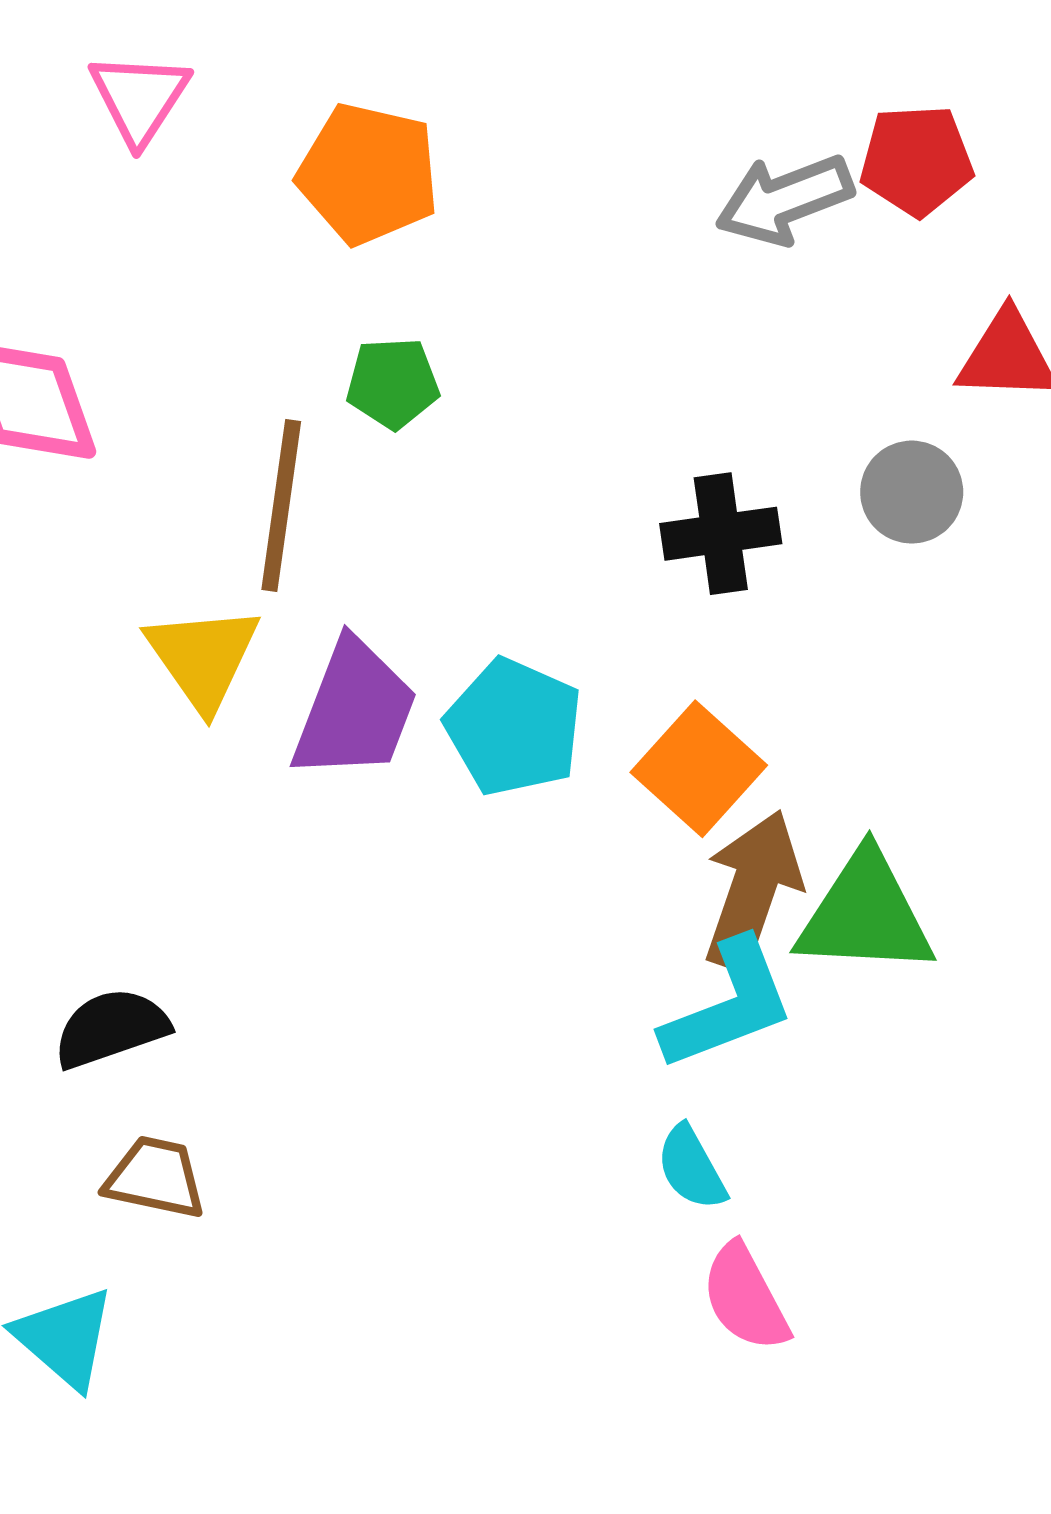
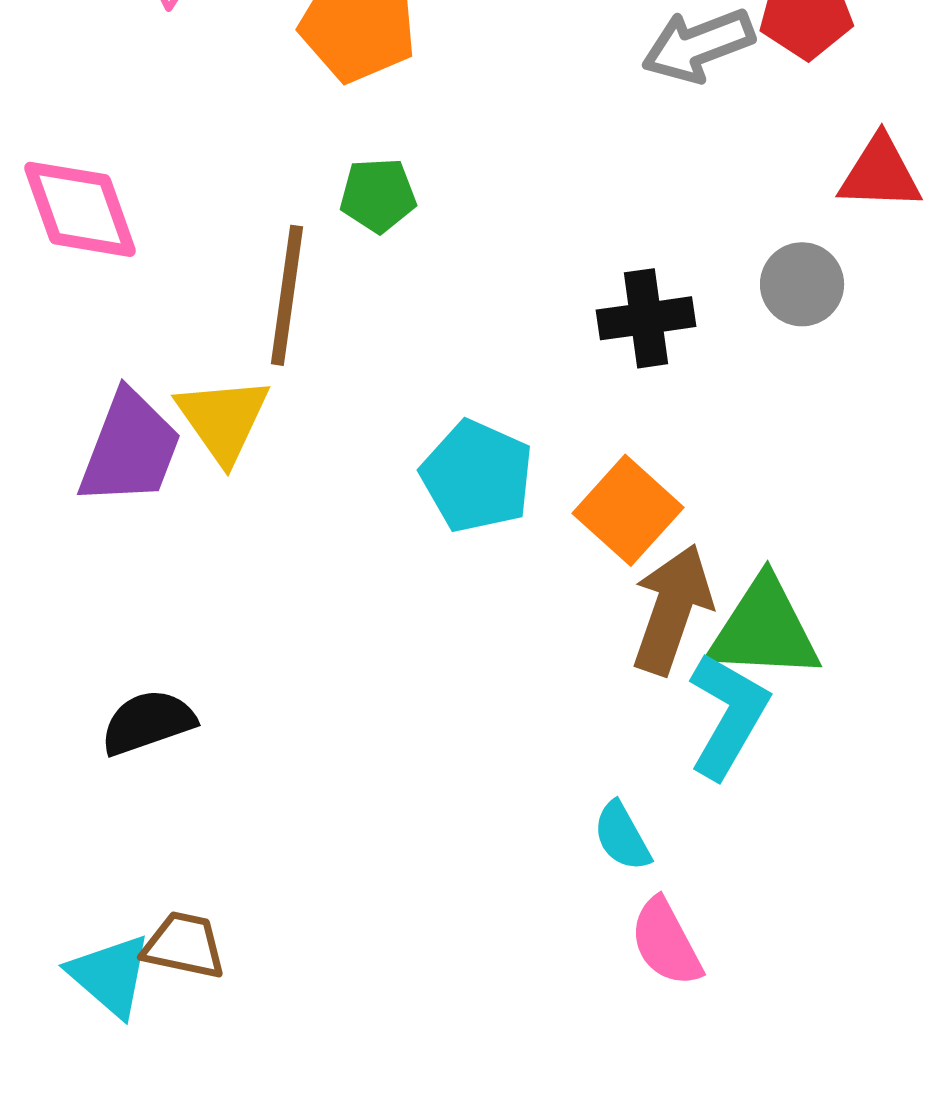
purple trapezoid: (355, 710) -> (130, 448), moved
cyan L-shape: (728, 1005) -> (728, 715), moved, turned -39
brown trapezoid: (155, 1177) -> (184, 945), moved

